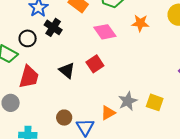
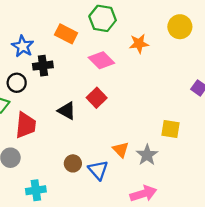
black cross: (53, 27) -> (43, 66), turned -30
gray star: (128, 101) -> (147, 155), moved
orange triangle: (108, 113) -> (121, 150), turned -35

